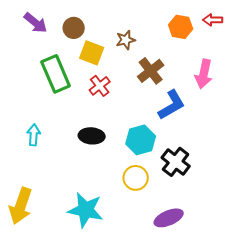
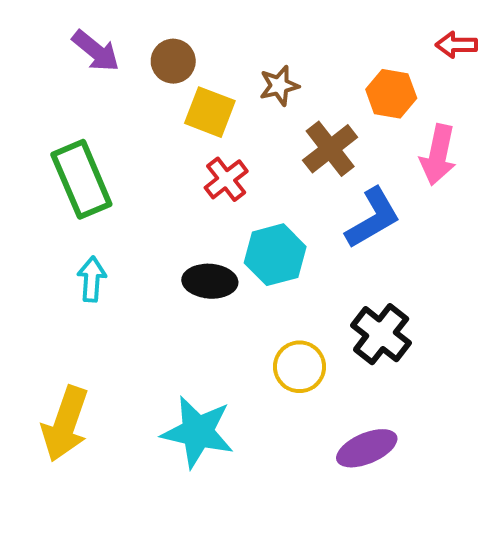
orange hexagon: (181, 27) -> (391, 94), moved
green rectangle: (56, 74) -> (81, 179), moved
cyan hexagon: (141, 140) -> (275, 255), moved

